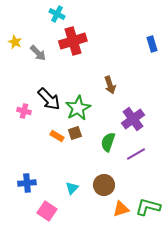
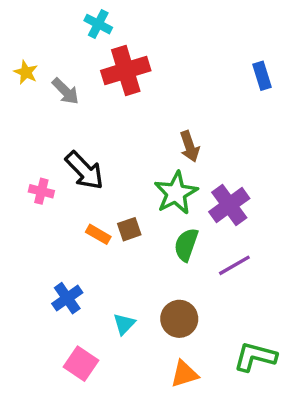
green star: (78, 108) -> (176, 193), moved
blue cross: (27, 183) -> (67, 298), moved, turned -30
orange triangle: (121, 209) -> (184, 374), moved

